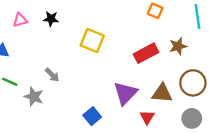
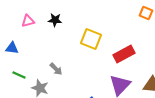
red rectangle: (146, 53) -> (124, 54), moved

